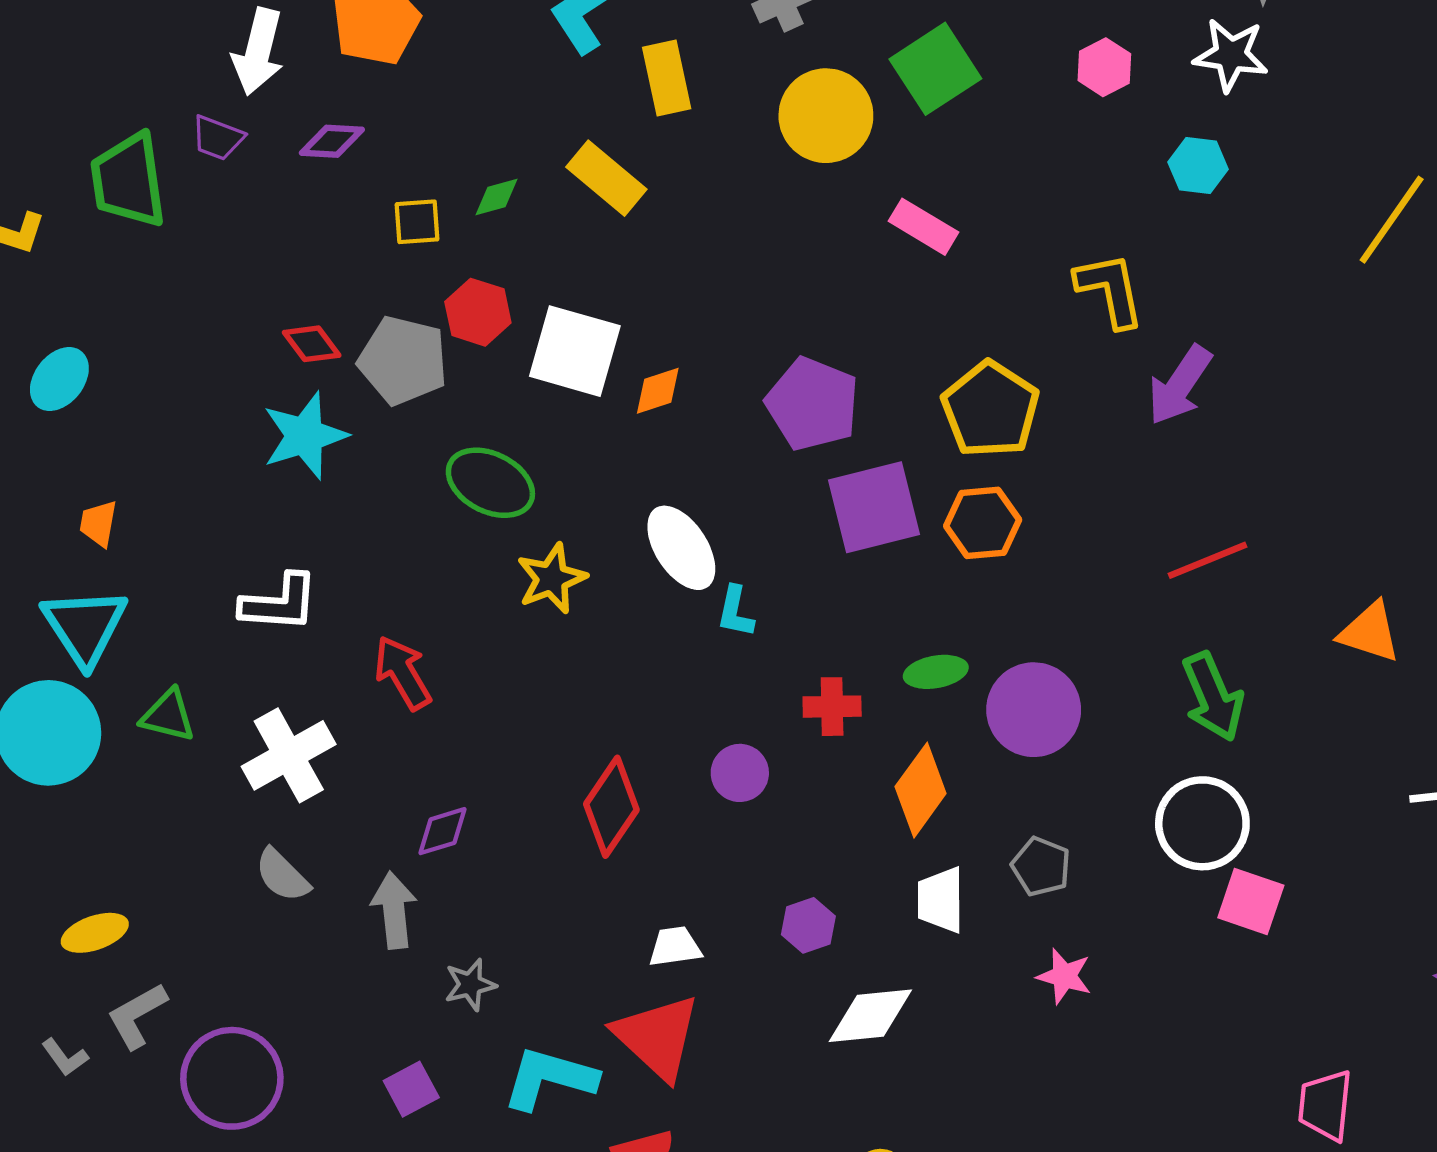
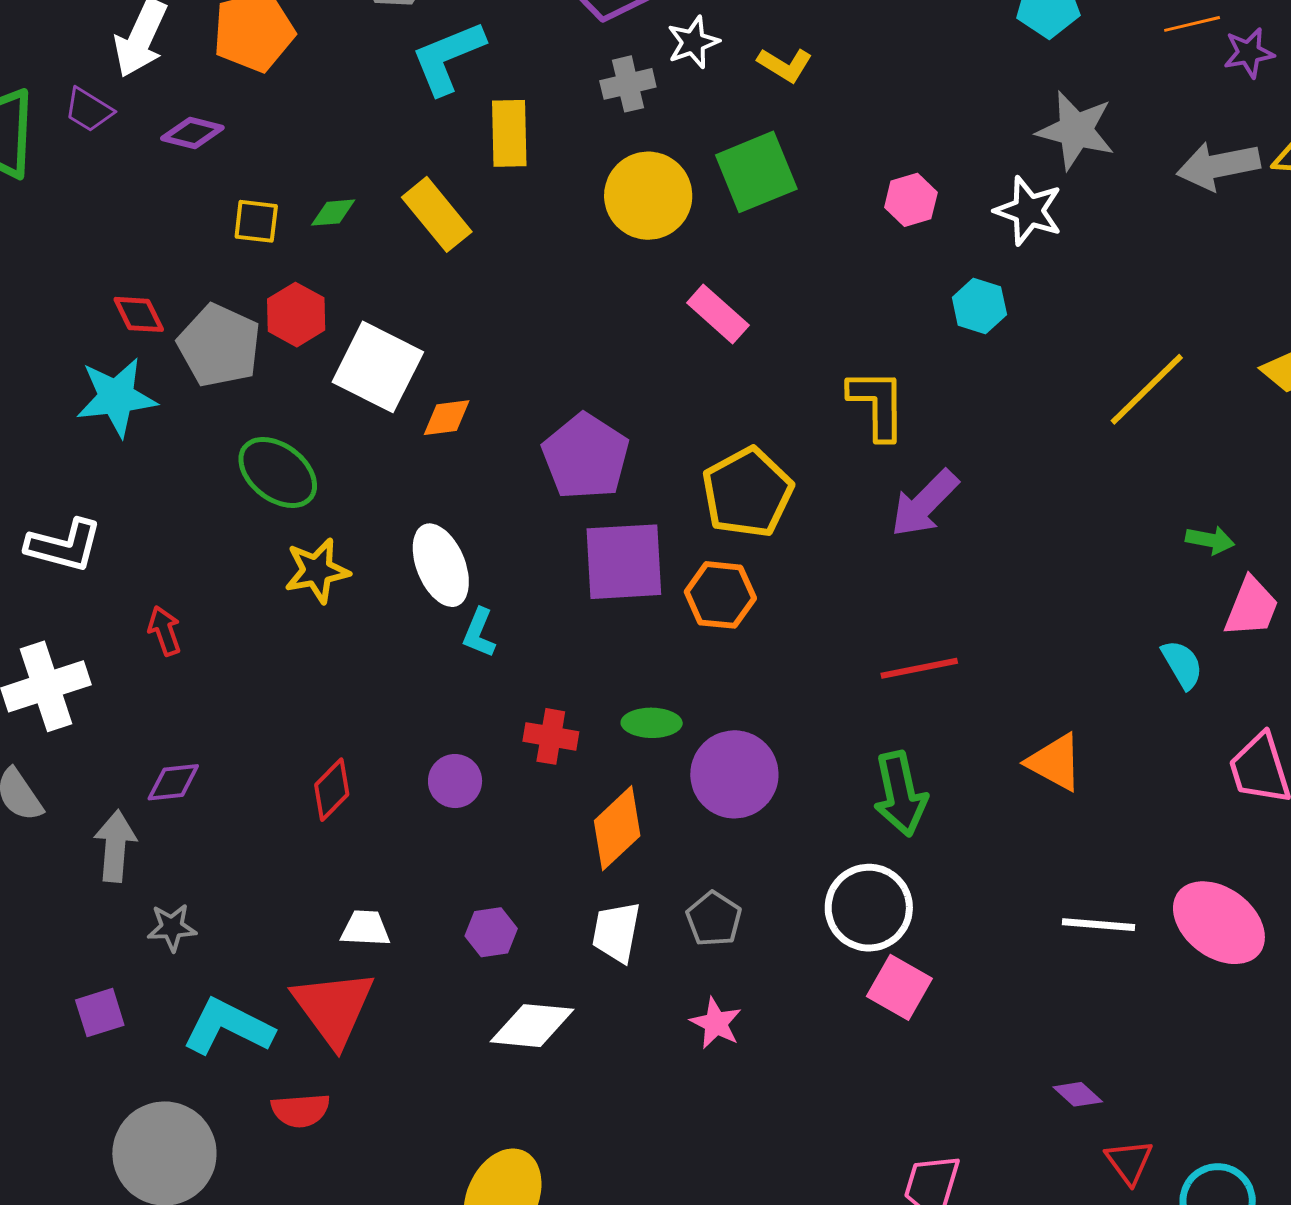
red arrow: (403, 673) -> (165, 631), size x0.7
red diamond: (611, 807) -> (332, 790), size x0.7

